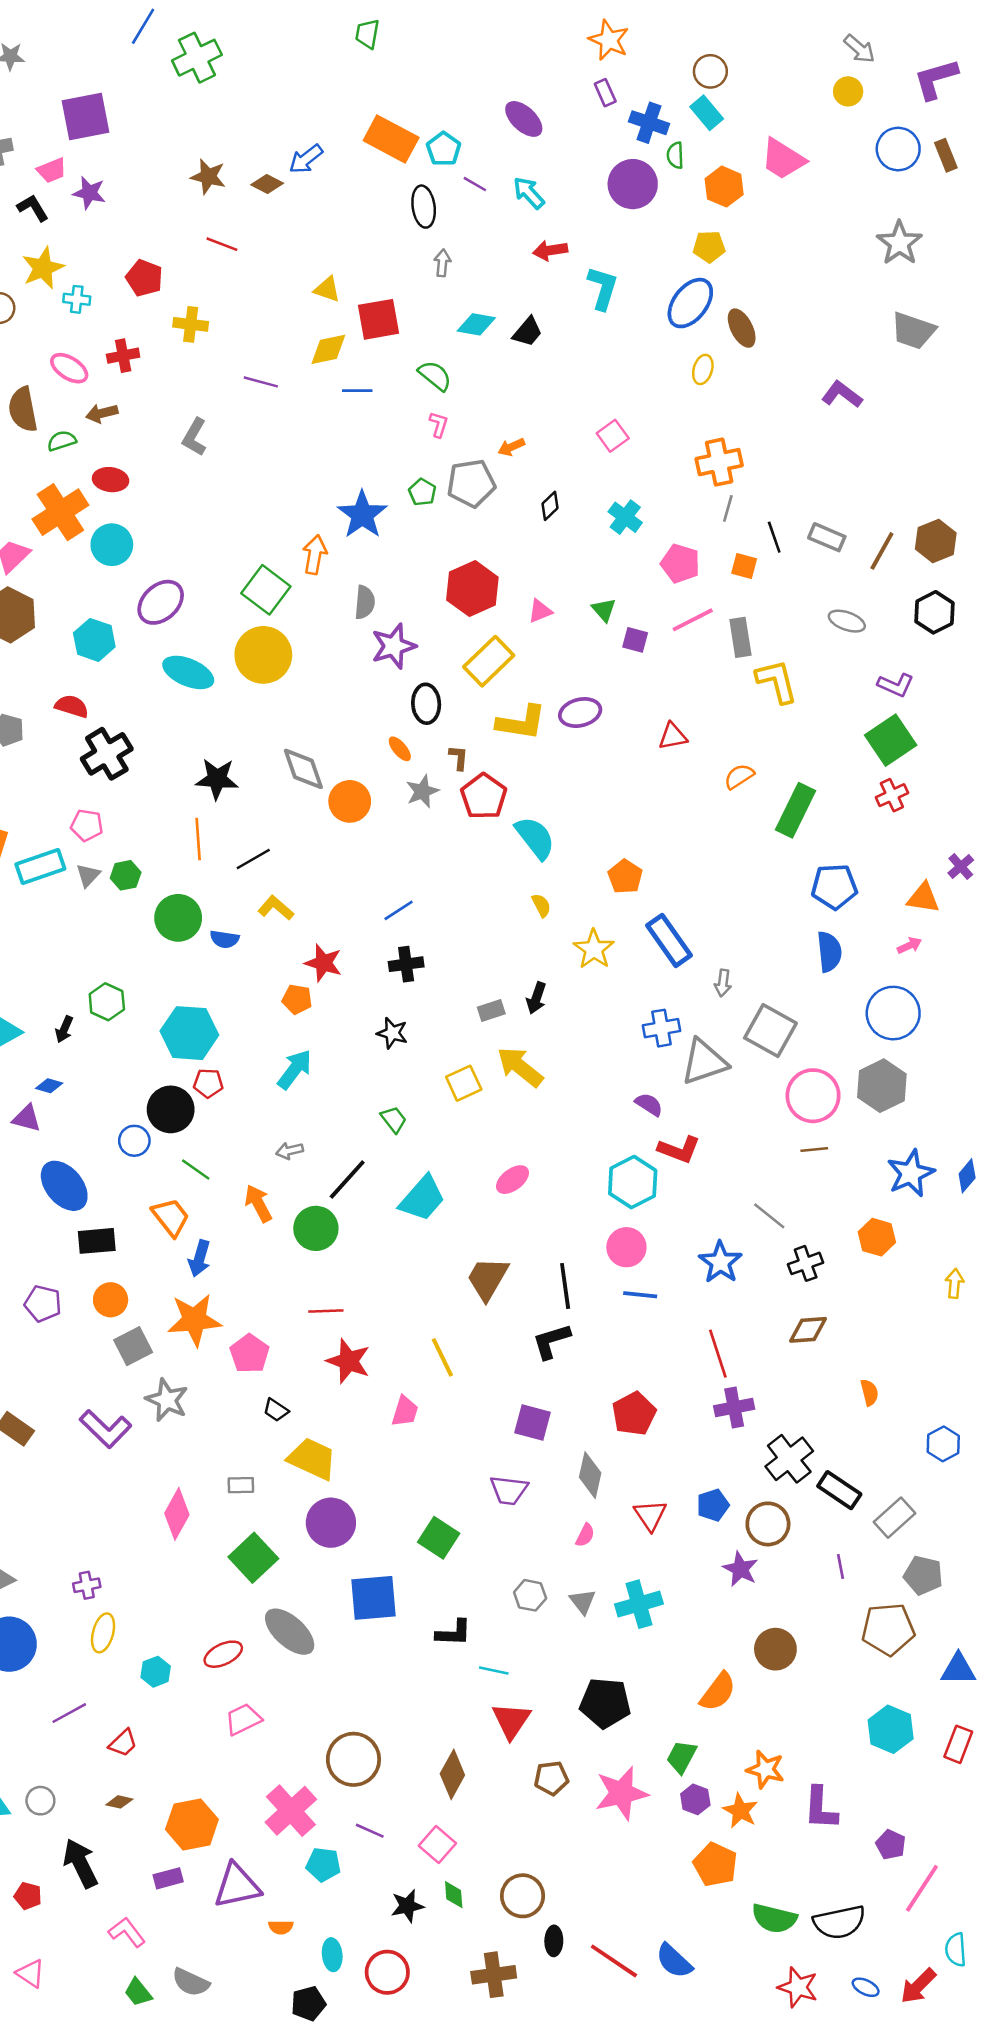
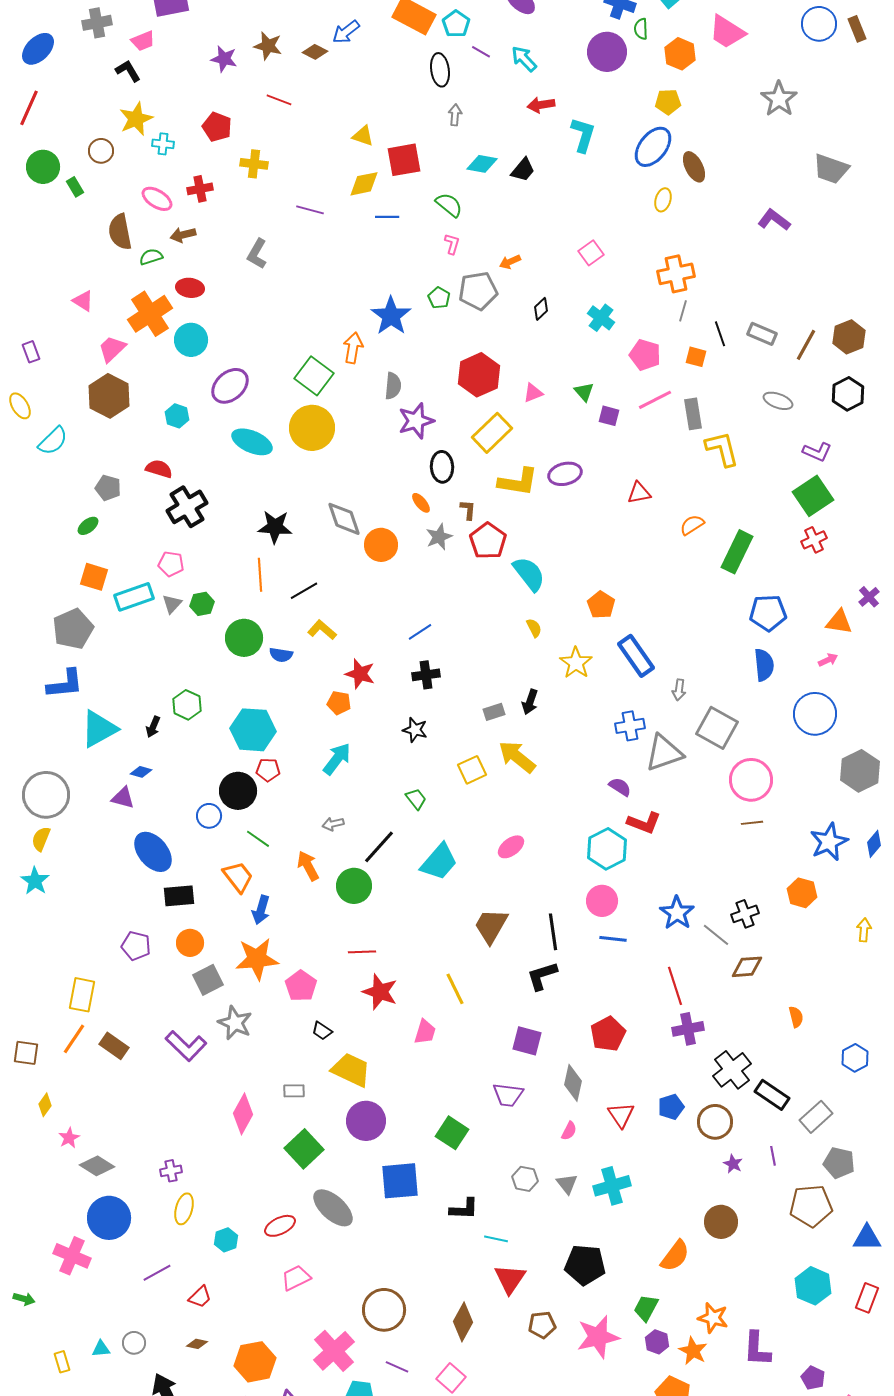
purple star: (89, 193) -> (224, 59), moved
gray star: (899, 243) -> (779, 99), moved
cyan hexagon: (94, 640) -> (177, 416), size x0.7
gray hexagon: (882, 1086) -> (860, 771), moved
gray line: (769, 1216) -> (716, 935), moved
purple star: (740, 1569) -> (733, 1164), moved, size x0.7

